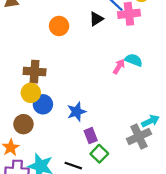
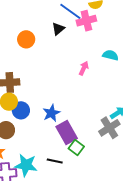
cyan semicircle: (134, 60) -> (110, 55), moved
purple rectangle: (91, 136) -> (67, 132), size x1.6

